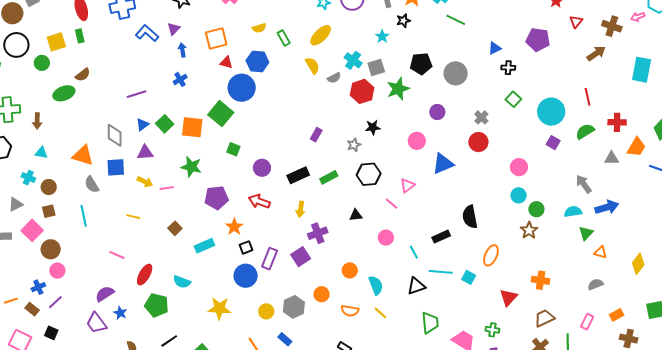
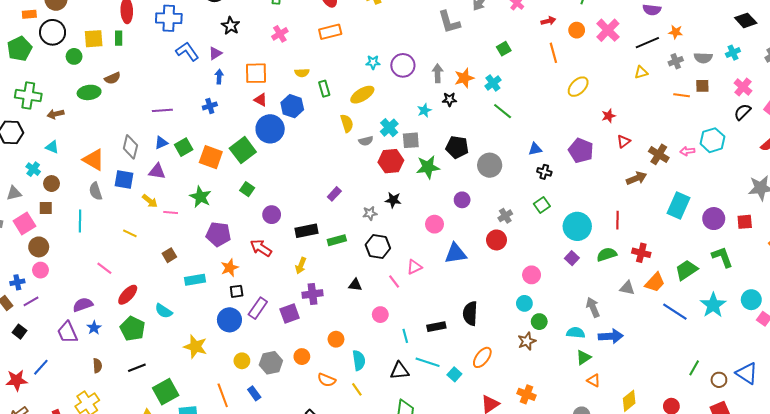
brown arrow: (37, 121) -> (56, 114), turned 63

